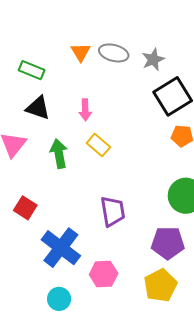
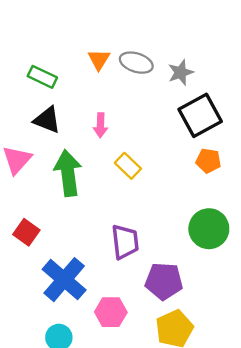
yellow rectangle: (98, 145) -> (128, 166), moved
green arrow: (59, 154) -> (68, 173), size x1.4
purple pentagon: (168, 243) -> (164, 281), moved

